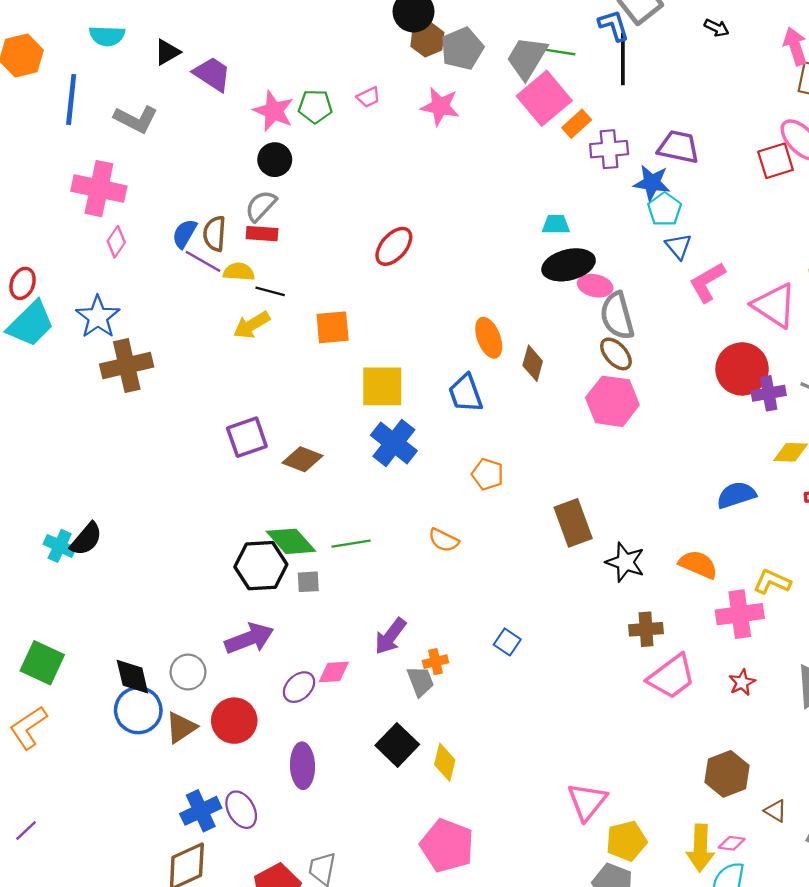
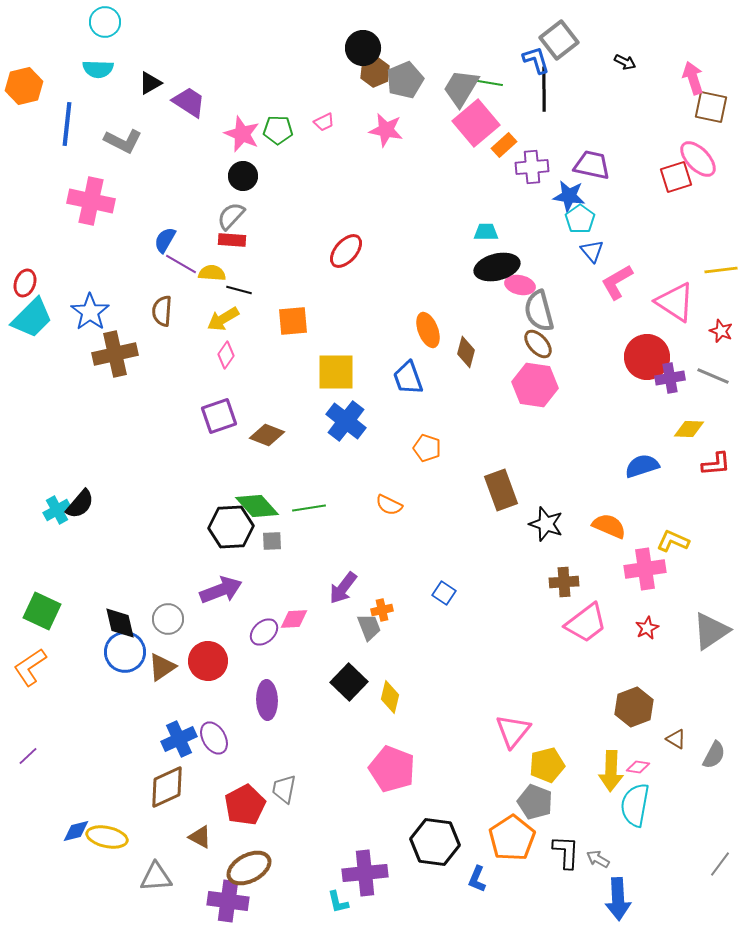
brown semicircle: (215, 234) -> (162, 311), moved
pink diamond: (116, 242) -> (226, 355), moved
cyan cross: (60, 546) -> (57, 510), turned 36

